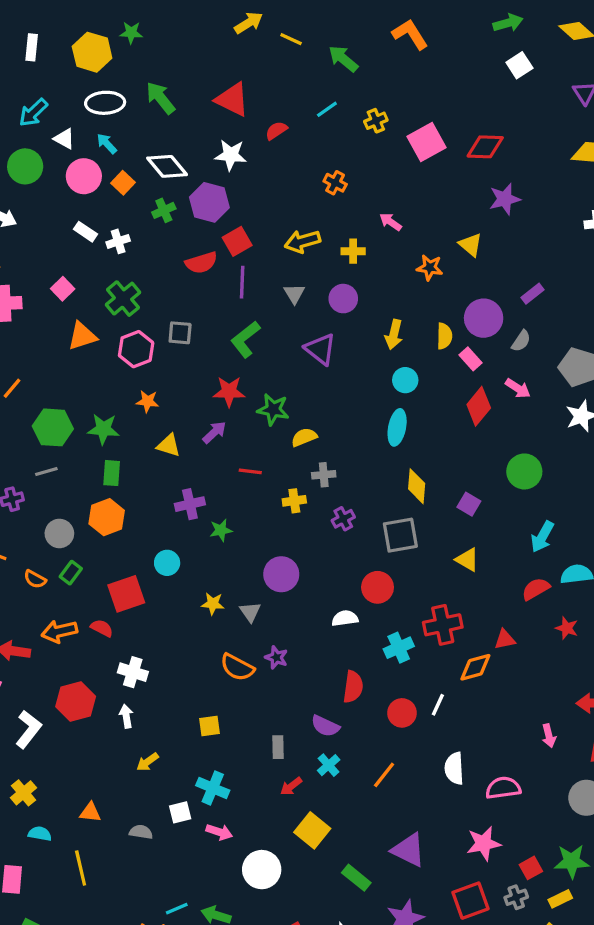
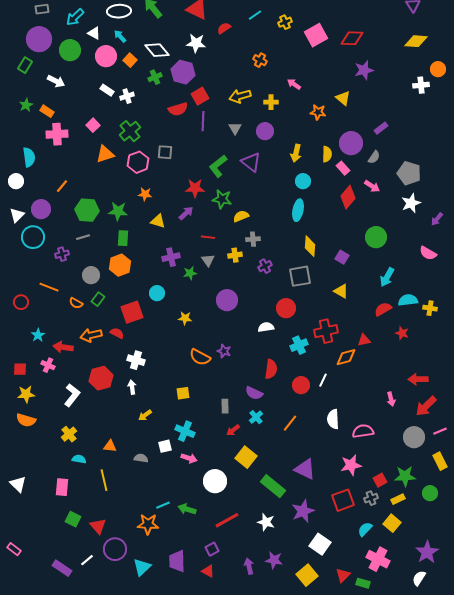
green L-shape: (245, 339) -> (218, 166), moved
gray triangle: (250, 612) -> (208, 260), moved
green rectangle: (356, 878) -> (273, 486), size x1.4

